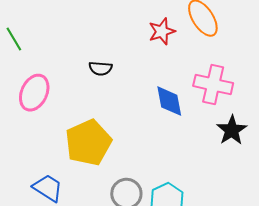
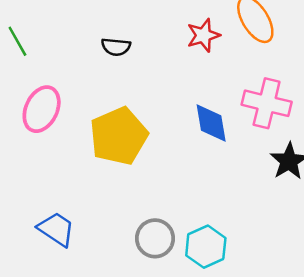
black semicircle: (101, 68) -> (116, 47), moved
yellow pentagon: (88, 143) -> (119, 136), moved

